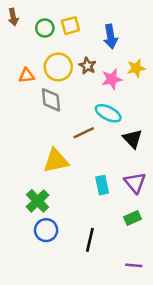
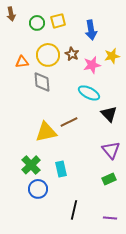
brown line: (84, 133) -> (69, 122), moved
cyan rectangle: (102, 185) -> (61, 169), moved
black line: (90, 240) -> (74, 210), moved

